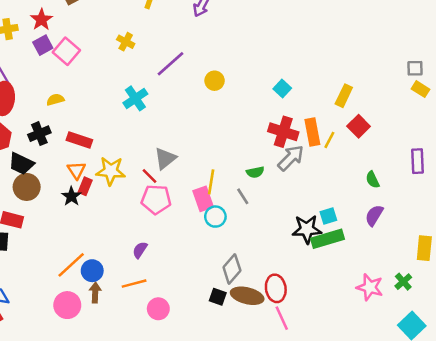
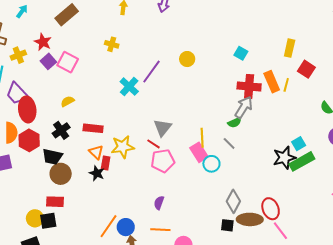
purple line: (170, 64) -> (151, 72), moved
gray arrow: (291, 158) -> (244, 107), moved
orange line: (134, 284) -> (160, 230), turned 30

